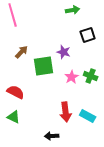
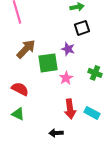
black square: (88, 35) -> (82, 28), moved
brown arrow: (22, 52) -> (26, 49), size x1.5
pink star: (72, 77) -> (66, 78), moved

